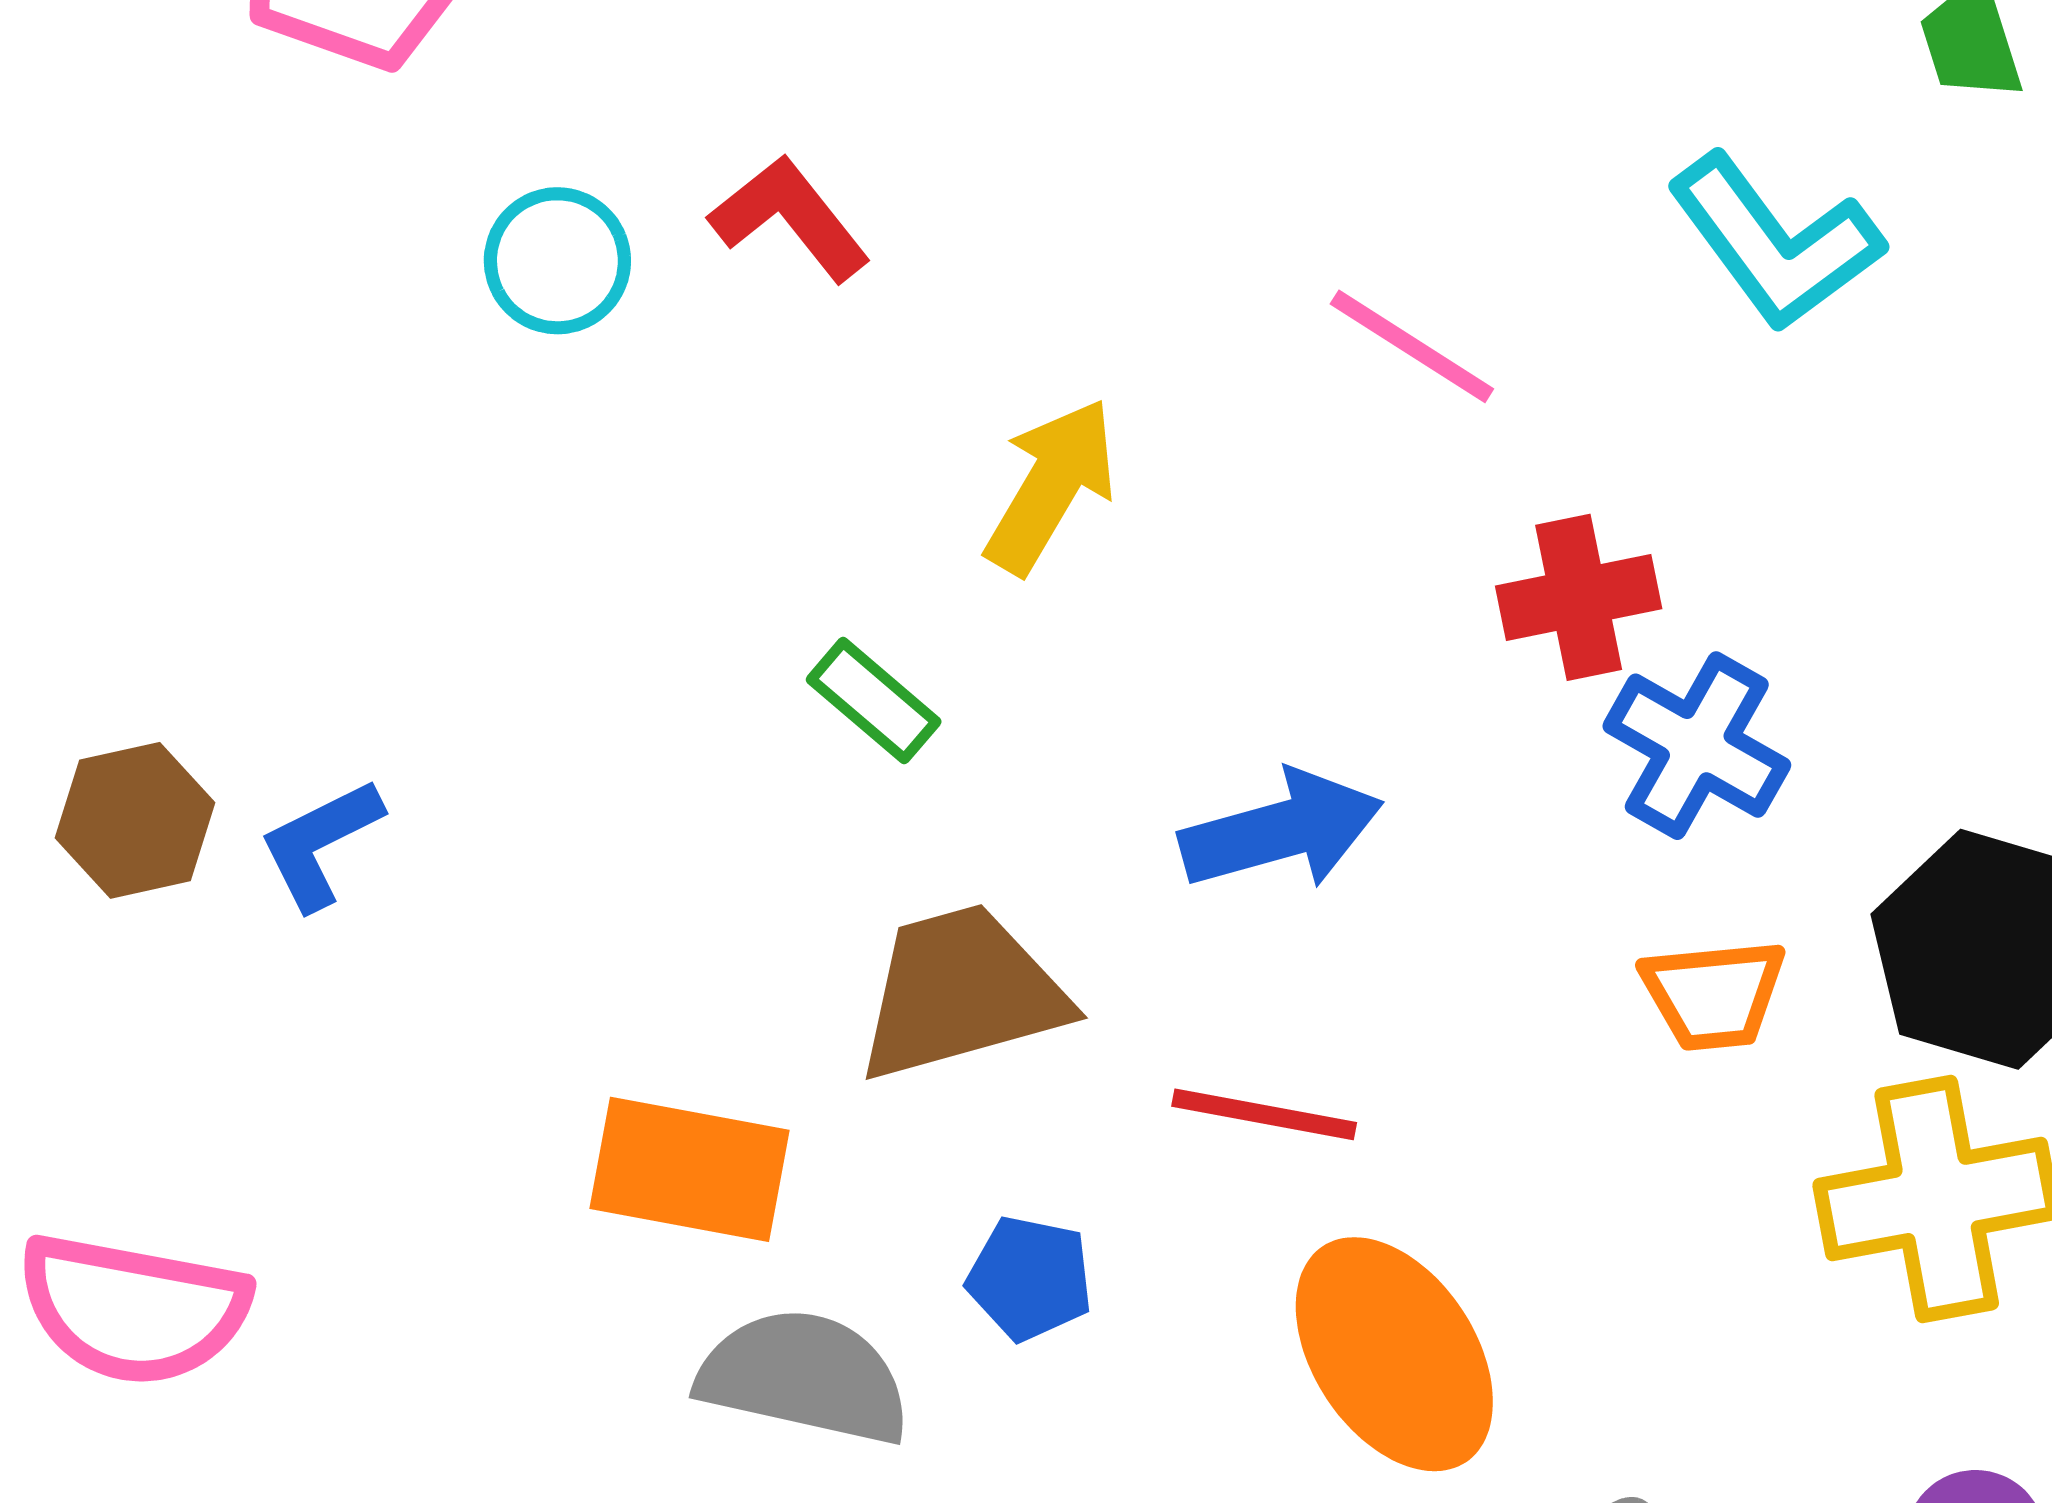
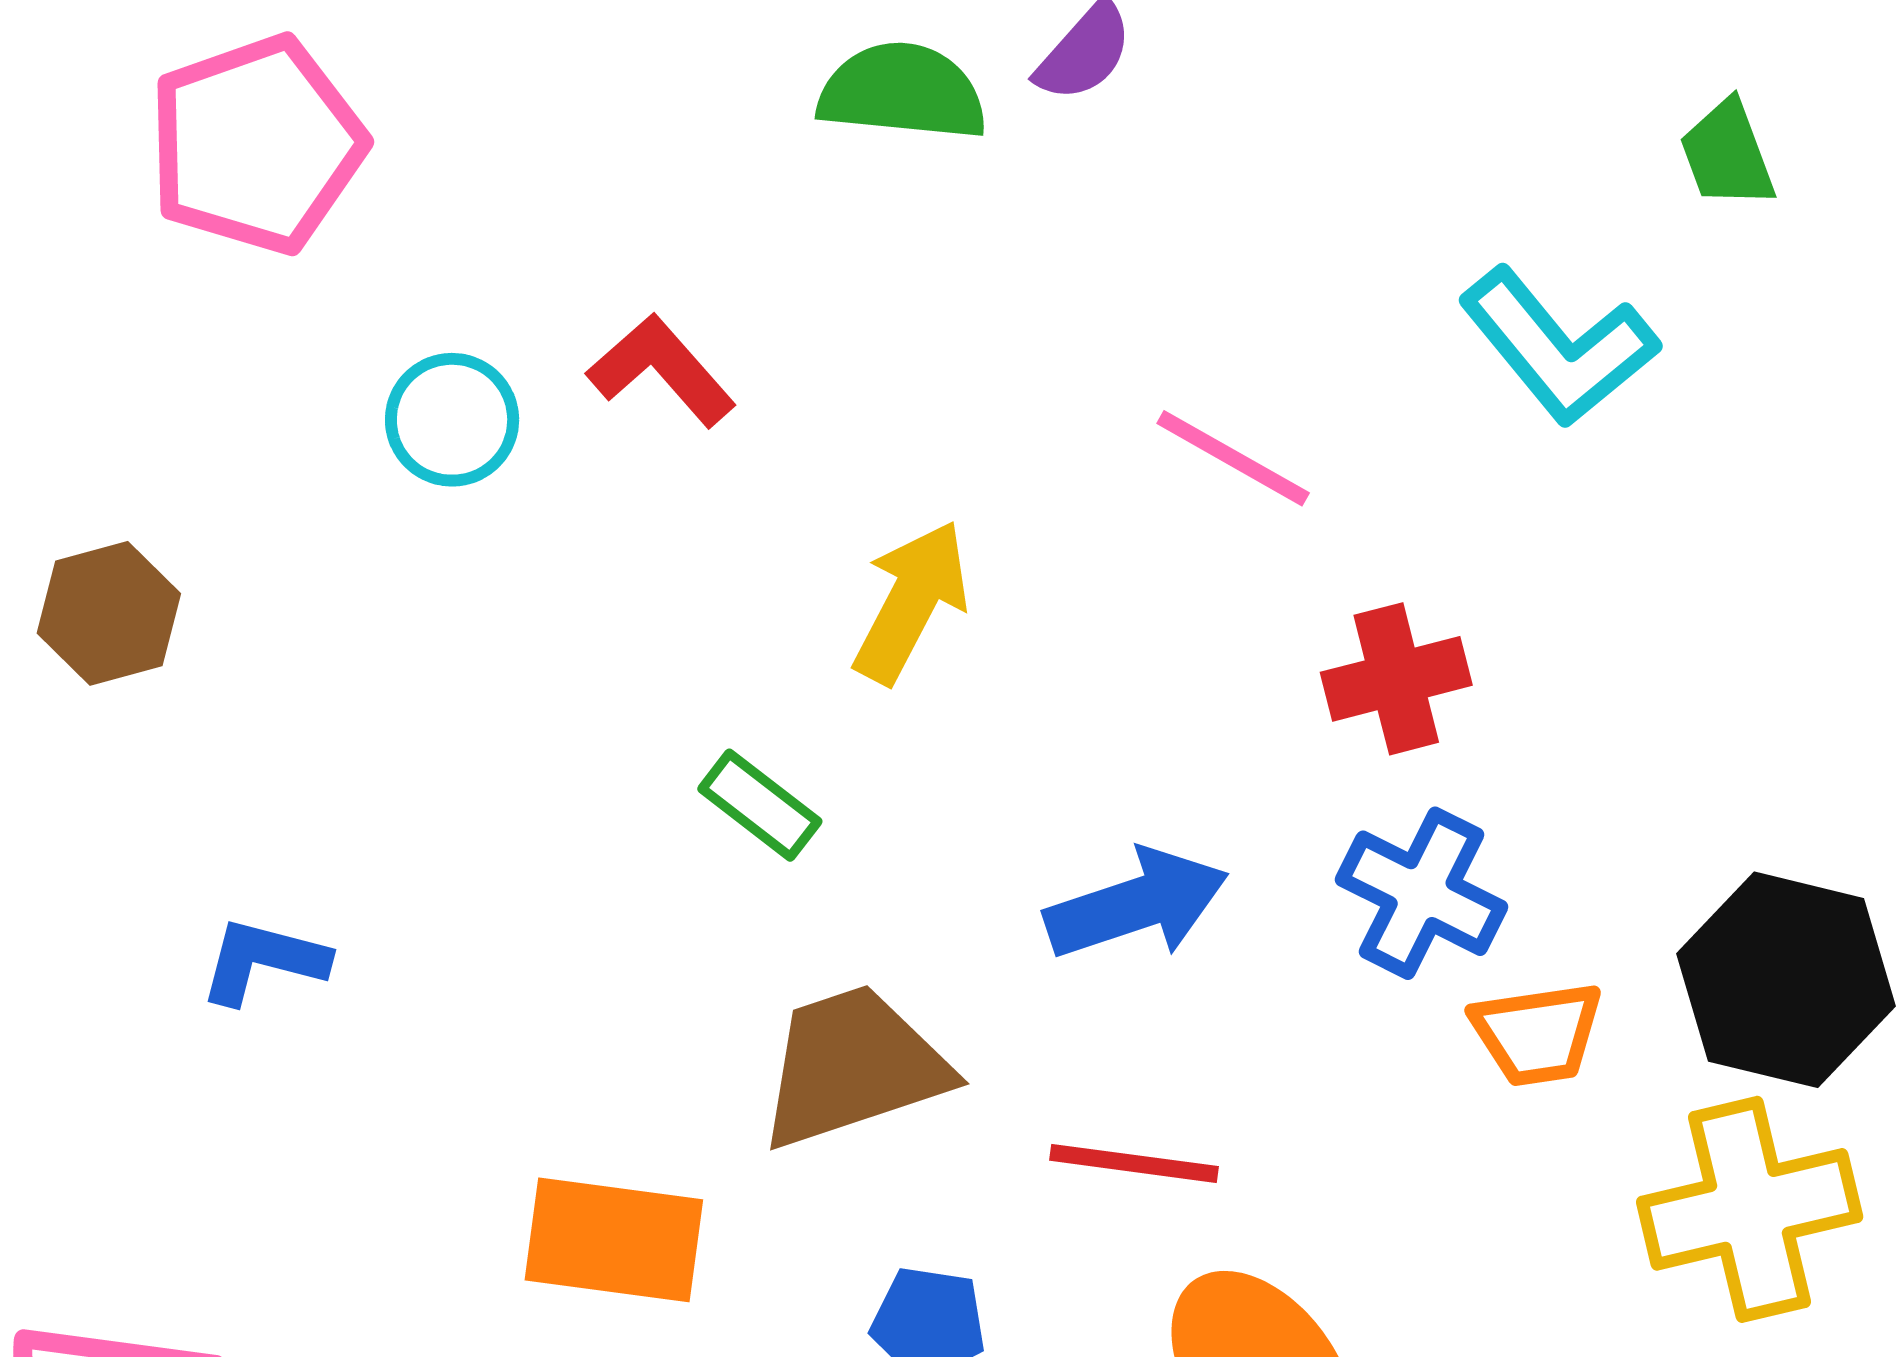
blue cross: (1697, 746) -> (1422, 893), moved
brown hexagon: (135, 820) -> (109, 613), moved
blue L-shape: (320, 844) -> (263, 961), turned 44

